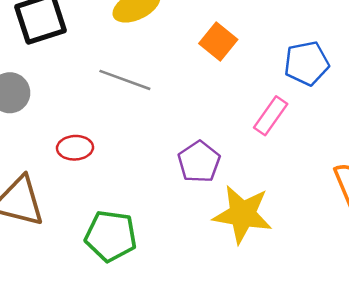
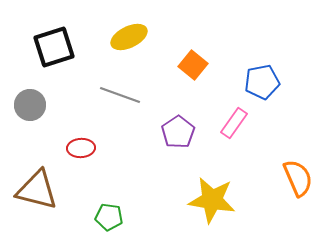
purple pentagon: (199, 162) -> (178, 132), moved
green pentagon: (111, 236) -> (109, 217), size x0.7

